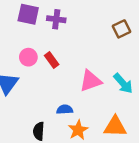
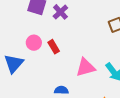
purple cross: (56, 19) -> (60, 12), turned 35

